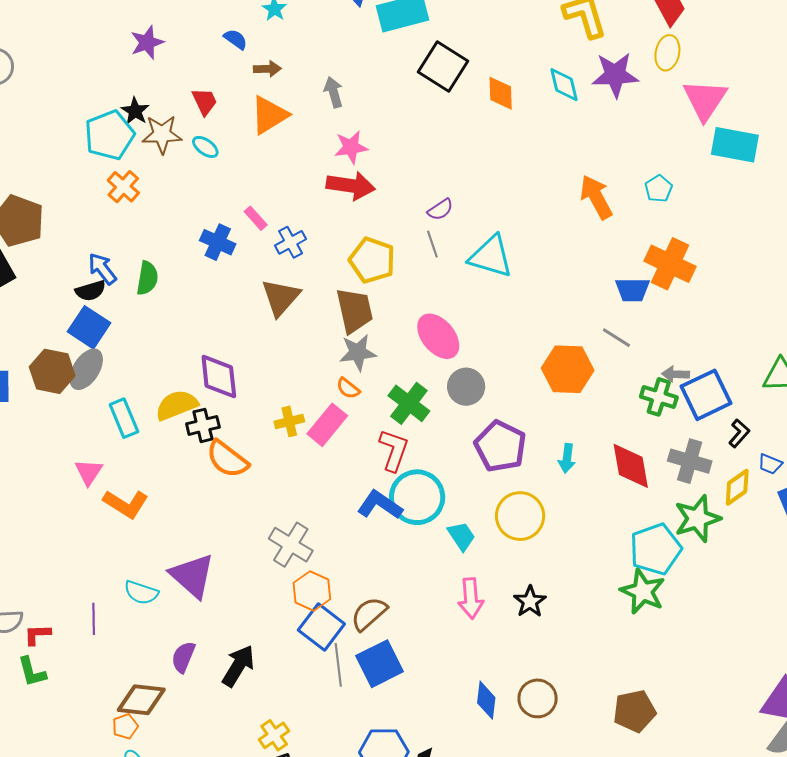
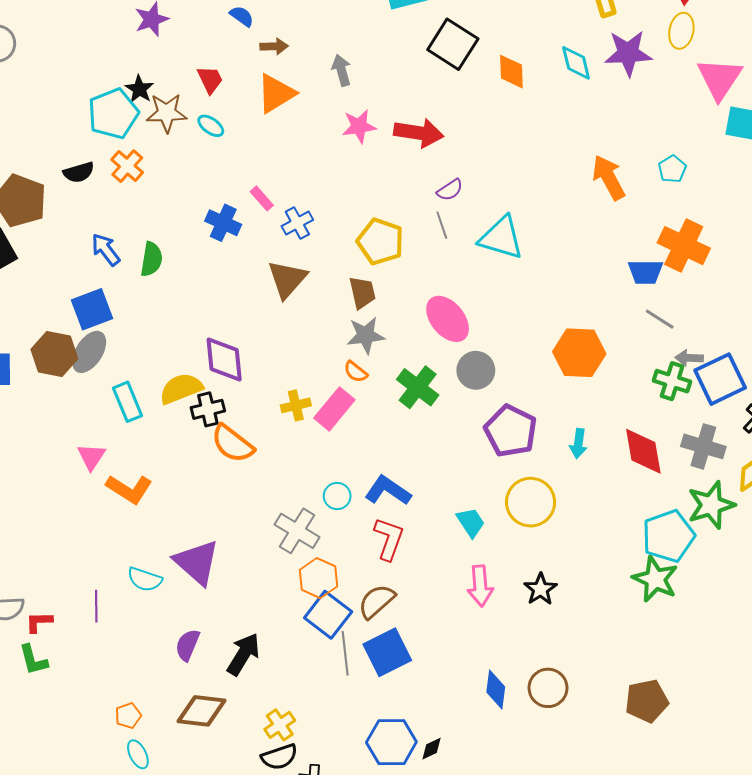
red arrow: (351, 186) -> (419, 133), moved
black semicircle: (91, 291) -> (79, 172), moved
brown trapezoid: (354, 310) -> (362, 293), size x0.7
blue square: (89, 327) -> (92, 309), turned 36
gray line: (616, 338) -> (660, 319), moved
red L-shape: (394, 450) -> (389, 539), moved
cyan circle: (417, 497) -> (337, 496), moved, size x0.5
brown diamond: (141, 700) -> (201, 711), moved

